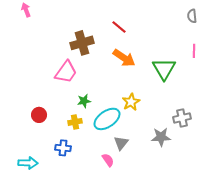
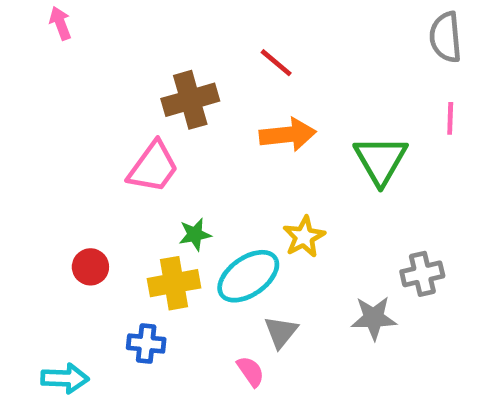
gray semicircle: (192, 16) -> (446, 37), size x1.5
orange arrow: (124, 58) -> (288, 135), turned -40
yellow cross: (75, 122) -> (174, 283), size x1.5

